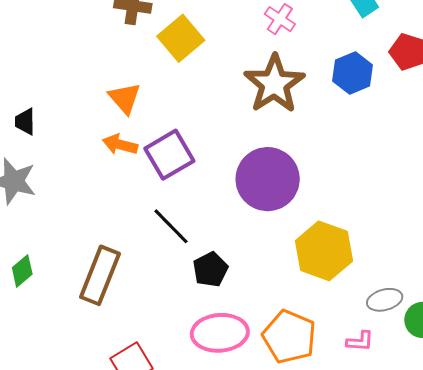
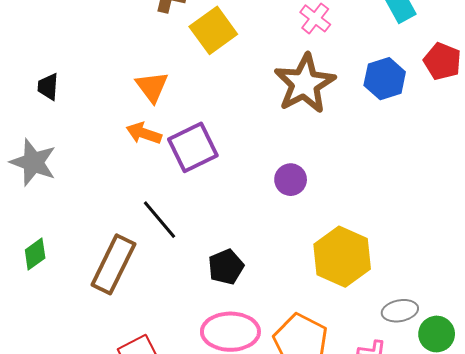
black trapezoid: (25, 122) -> (48, 87), moved
purple circle: (268, 179) -> (291, 180), size x0.5
black line: (171, 226) -> (159, 220), moved

